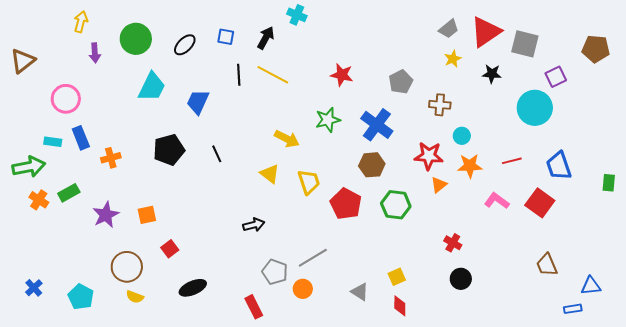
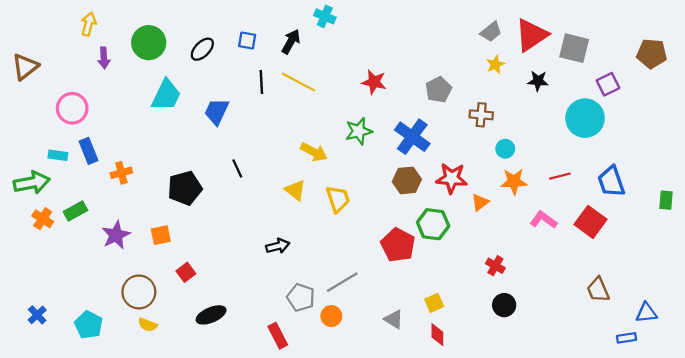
black pentagon: (169, 150) -> (185, 188), moved
red star: (429, 156) -> (452, 178), moved
red pentagon: (346, 204) -> (398, 245), moved

